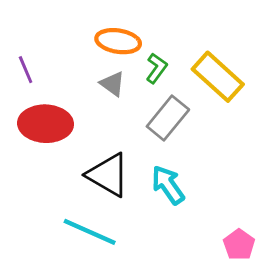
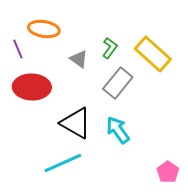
orange ellipse: (118, 41) -> (44, 29), moved
cyan line: (90, 232) -> (63, 163), turned -48

